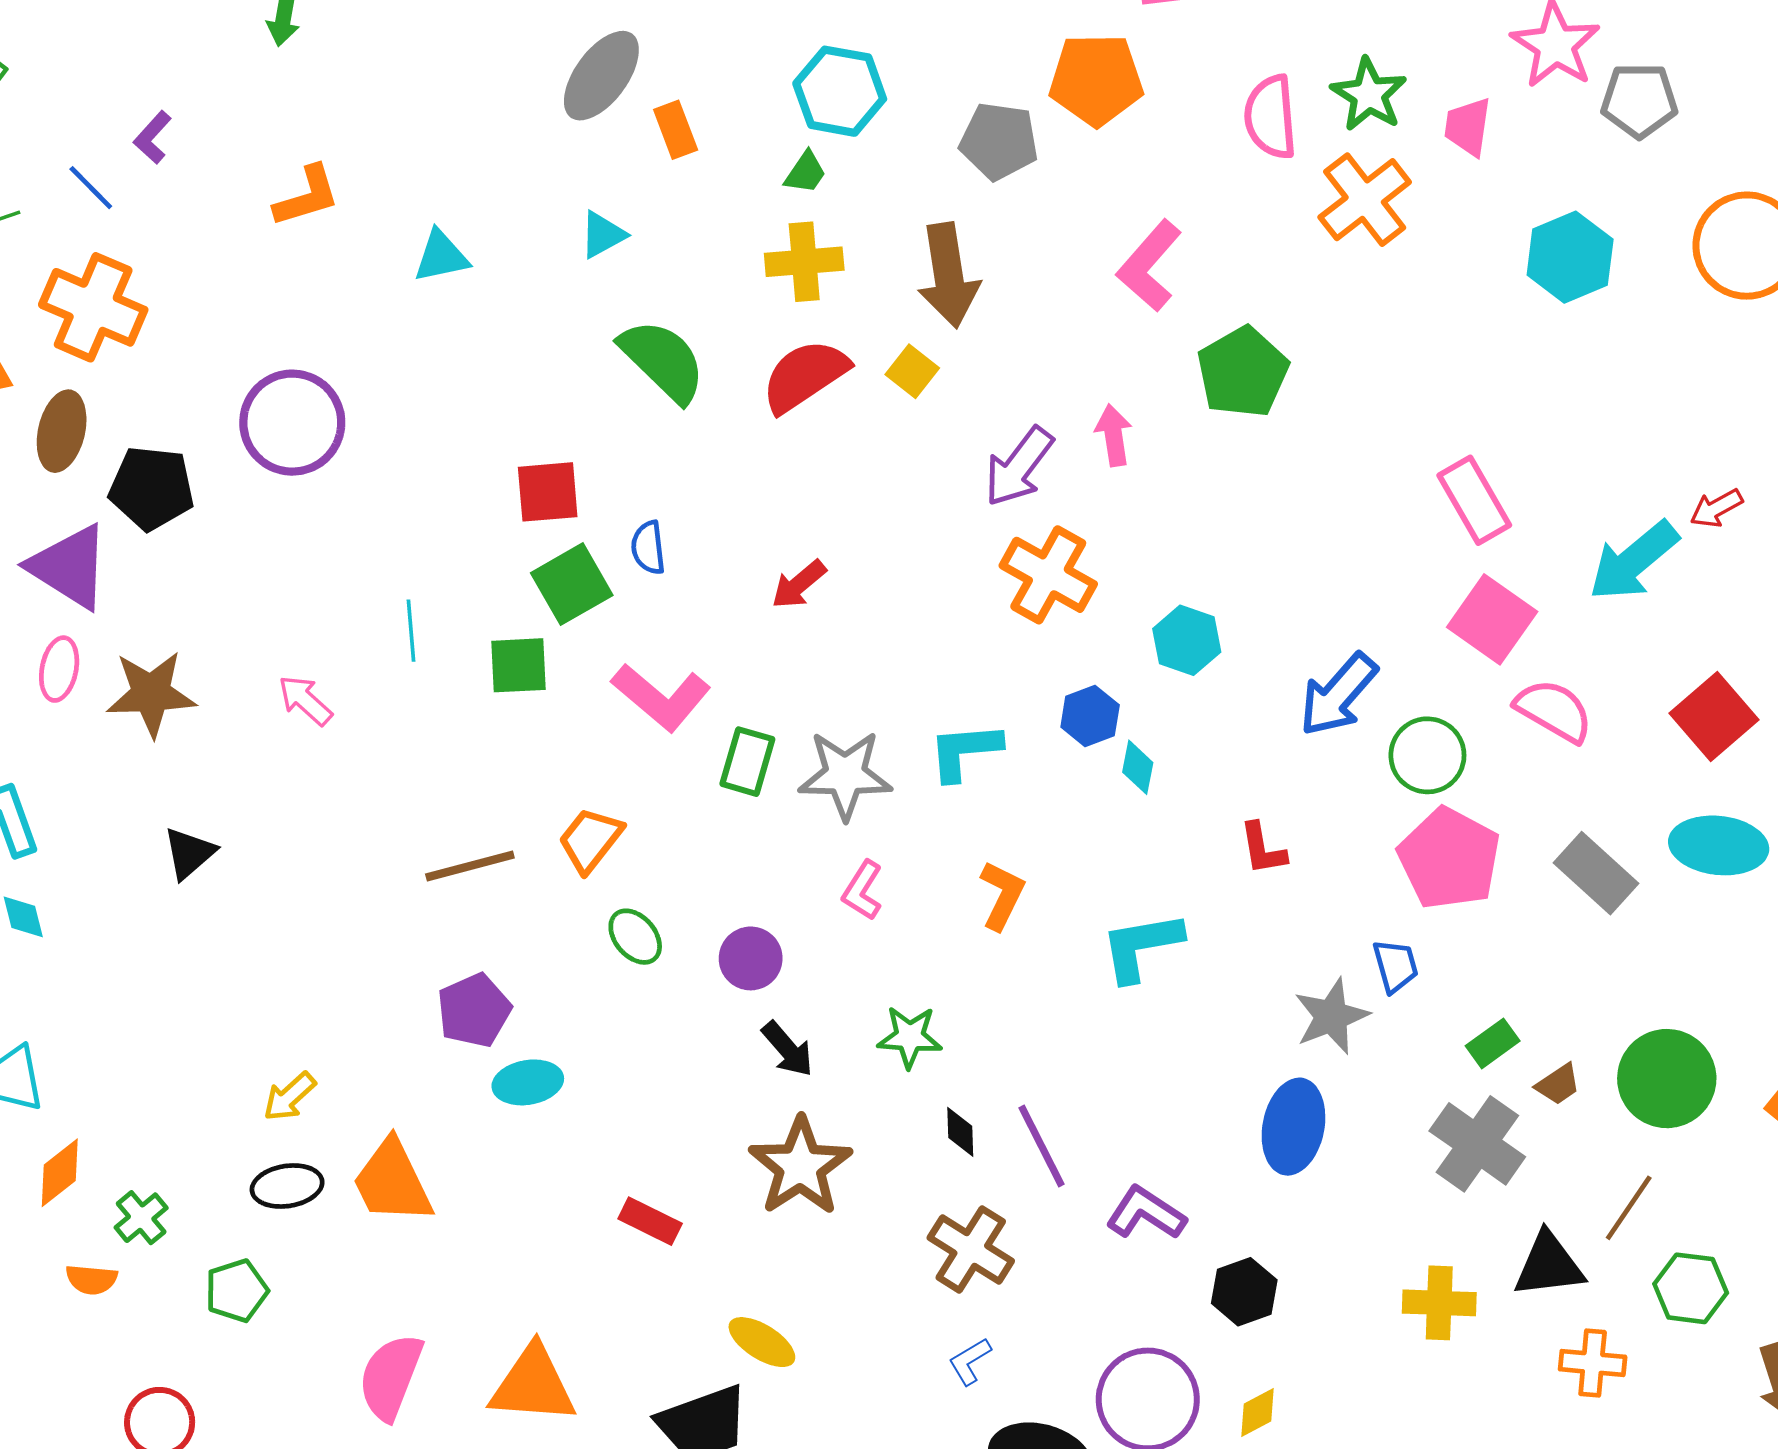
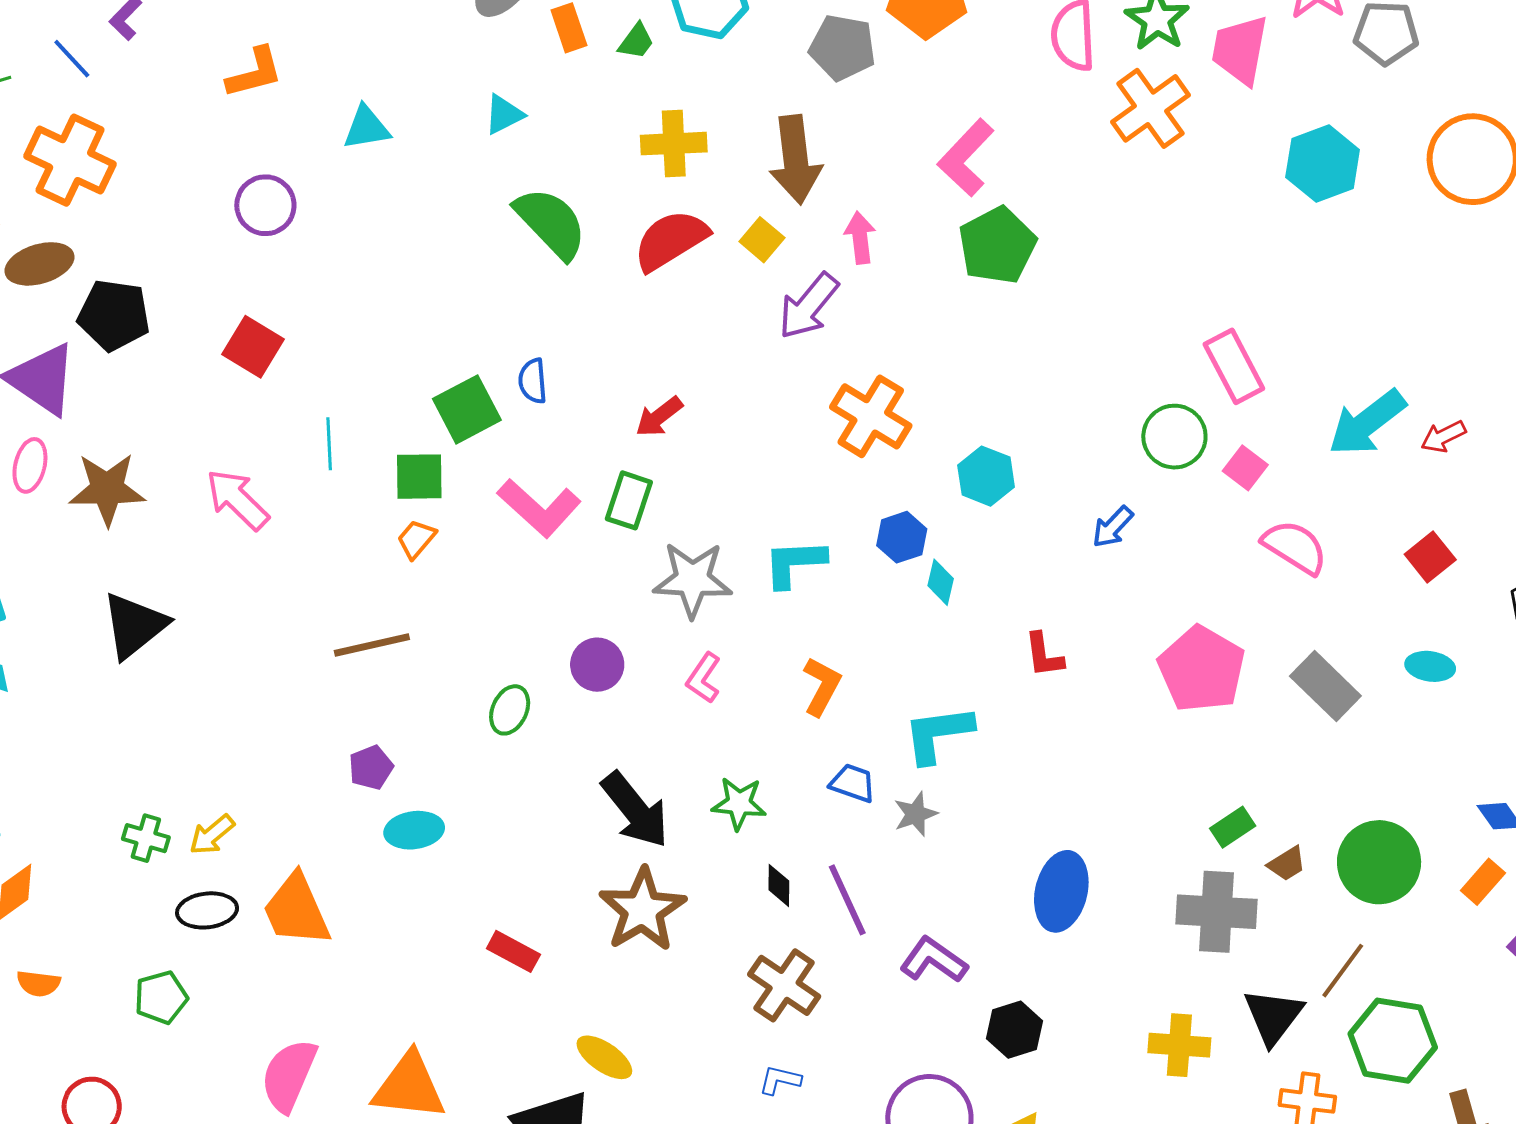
pink trapezoid: (1468, 127) -> (1240, 50), size x1.4
green trapezoid: (805, 172) -> (636, 41), moved
green pentagon: (1243, 372) -> (997, 245), moved
purple circle: (292, 423) -> (265, 205), moved, size x0.7
brown ellipse: (62, 431) -> (39, 264), turned 58
pink arrow: (1114, 435) -> (860, 238), moved
purple arrow: (1019, 467) -> (809, 306), moved
red square: (548, 492) -> (253, 347), moved, turned 34
red arrow: (1716, 508) -> (1443, 437), moved
pink square: (1492, 619) -> (1245, 468), size x0.6
blue arrow: (1338, 695) -> (1113, 527), size x0.6
pink arrow: (305, 700) -> (237, 500), size x1.4
red square: (1714, 716) -> (1430, 557), size x0.7
green circle: (1427, 755) -> (1174, 437), moved
green rectangle: (747, 762) -> (629, 500), moved
orange trapezoid: (590, 840) -> (416, 539), moved, size x0.7
cyan ellipse: (1719, 845) -> (1430, 666), size x0.6
black triangle: (189, 853) -> (134, 625), size x1.5
green ellipse: (635, 937) -> (510, 710), turned 63
purple circle: (751, 958) -> (597, 665), moved
blue trapezoid: (1396, 966) -> (853, 783), moved, turned -57
purple pentagon: (474, 1010) -> (371, 768), size x0.7
gray star: (1331, 1016) -> (916, 814), moved, size x0.7
black arrow: (788, 1049) -> (635, 810), size x1.6
gray cross: (1477, 1144) -> (1217, 912), turned -34
green cross: (141, 1218) -> (146, 838), moved, turned -36
black triangle: (1549, 1265) -> (1273, 1016), turned -48
green hexagon: (1691, 1288) -> (1393, 1041), size x1.4
blue L-shape: (970, 1361) -> (780, 1080), turned 42

